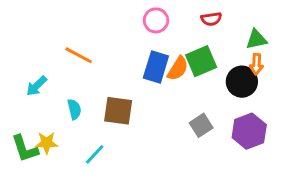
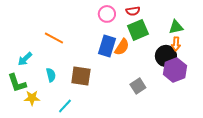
red semicircle: (211, 19) -> (133, 11), moved
green square: (201, 61) -> (138, 30), moved
purple hexagon: (249, 131) -> (175, 70), moved
green L-shape: (25, 149) -> (17, 83), moved

